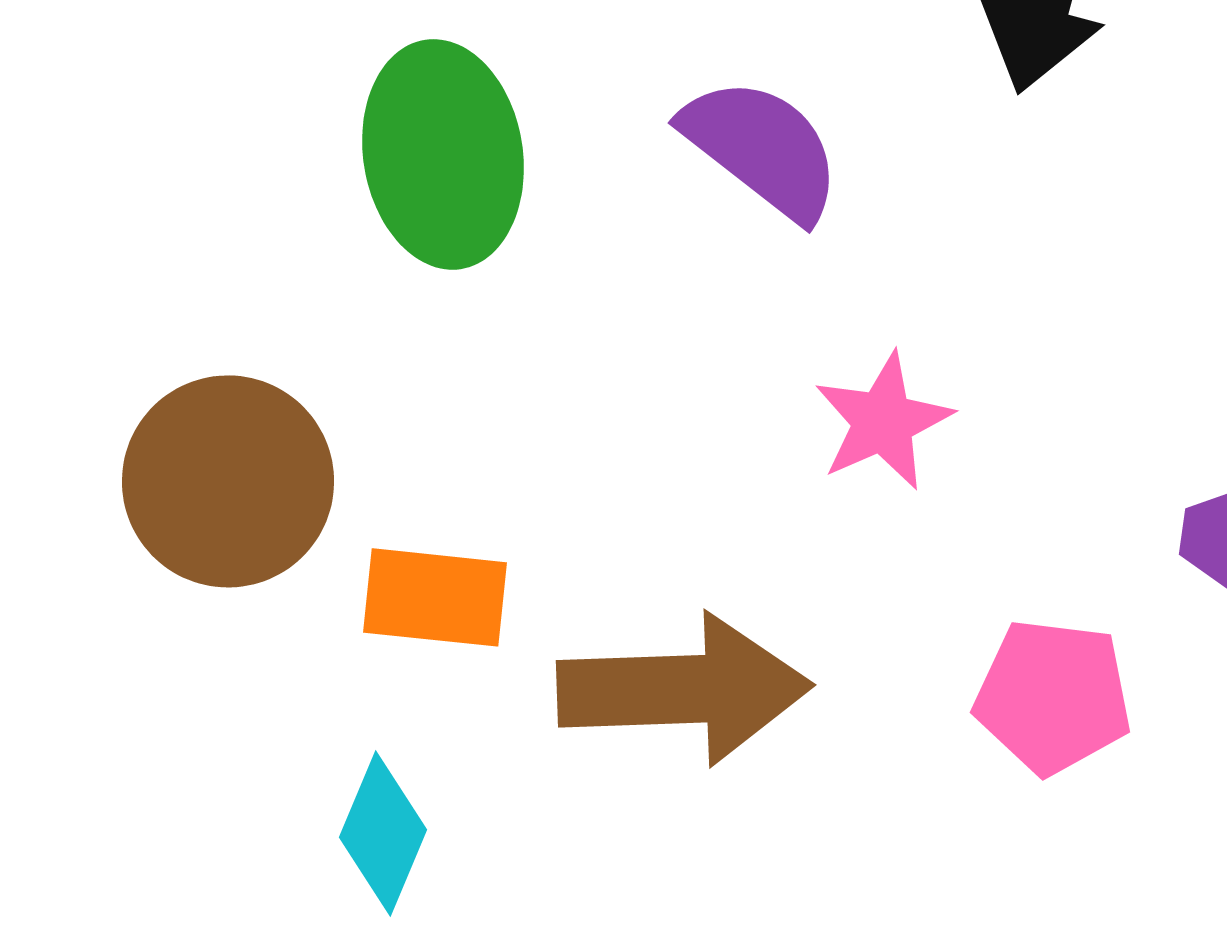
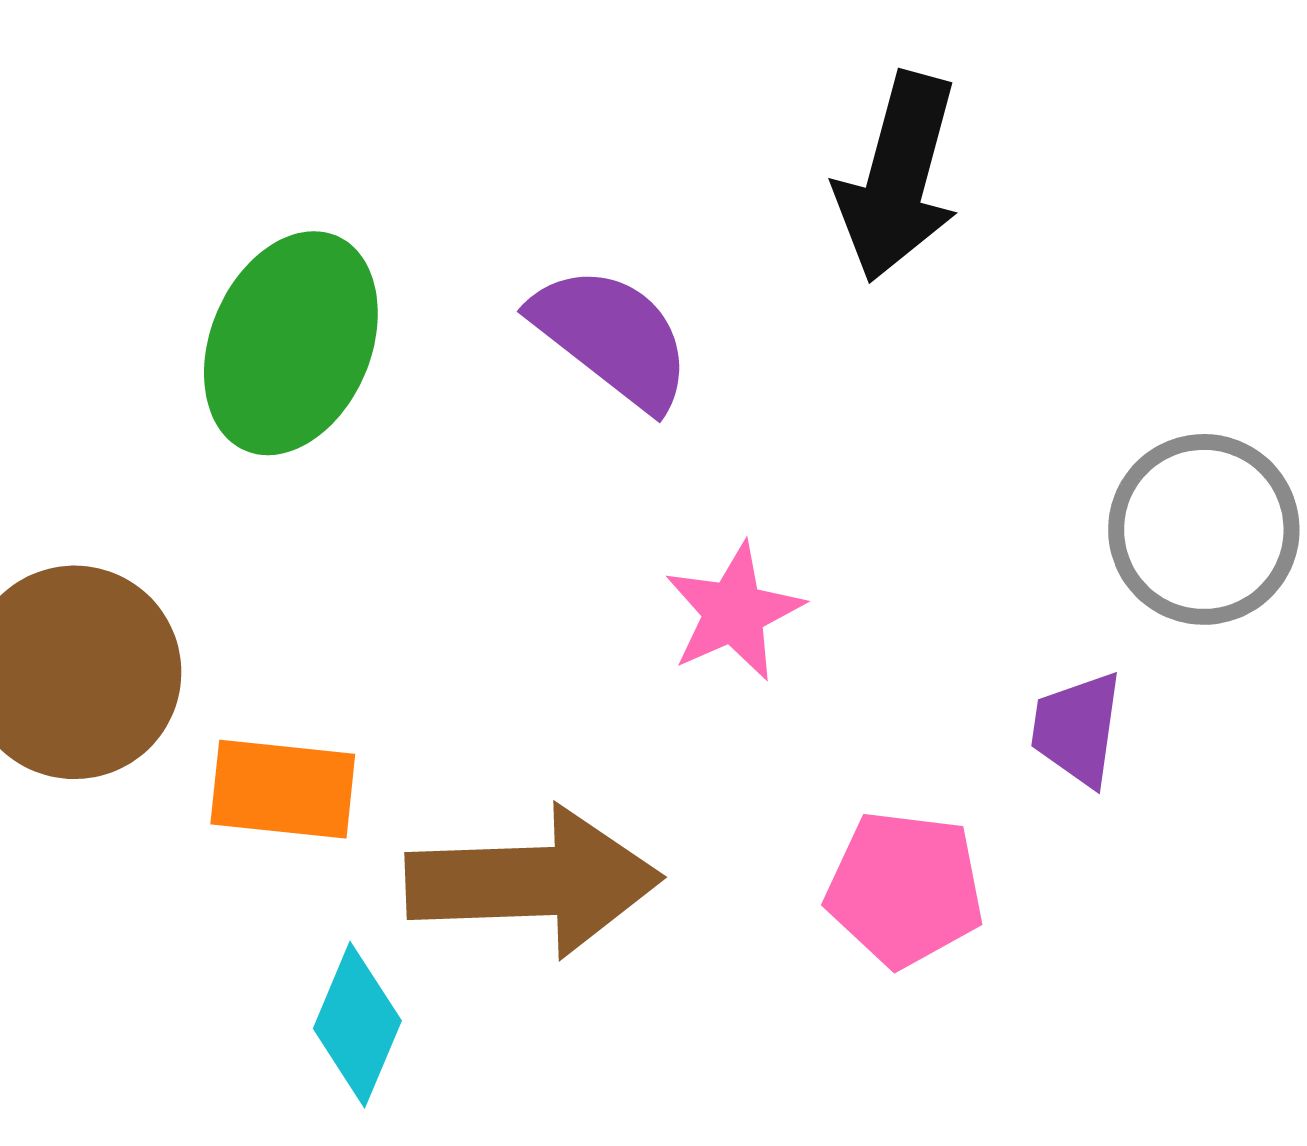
green ellipse: (443, 154) -> (291, 343), turned 32
cyan diamond: (383, 833) -> (357, 1025), moved

